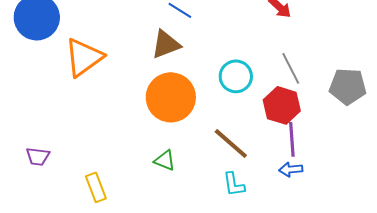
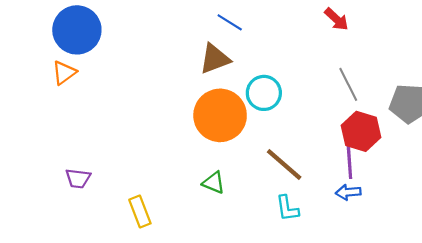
orange triangle: (84, 57) -> (64, 73), moved, size x0.6
cyan circle: (236, 76) -> (264, 93), moved
red hexagon: (282, 105) -> (361, 131), moved

